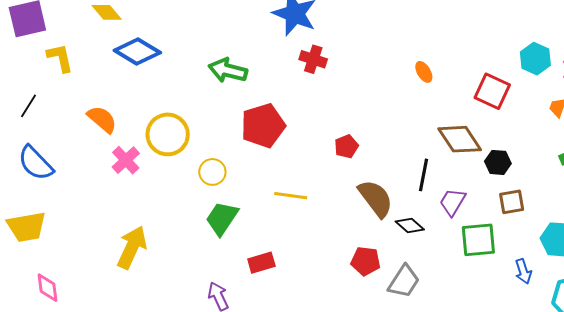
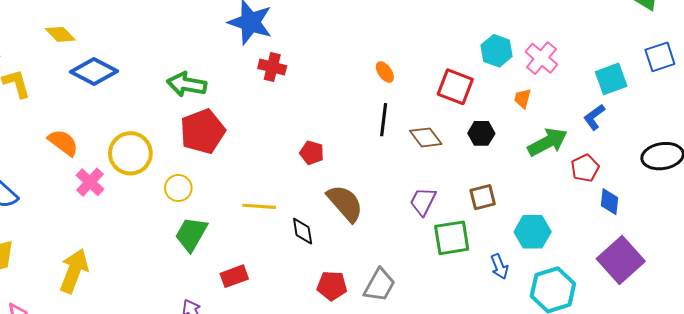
red pentagon: (263, 126) -> (203, 131), moved
brown diamond: (460, 139) -> (426, 137), size x0.7
red pentagon: (346, 146) -> (312, 153), turned -30
black hexagon: (498, 162) -> (481, 133), moved
black line: (423, 175) -> (384, 120), moved
black diamond: (410, 226) -> (303, 231), moved, turned 44
yellow arrow: (132, 247) -> (74, 271), moved
red pentagon: (366, 261) -> (332, 286), moved

